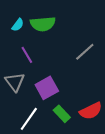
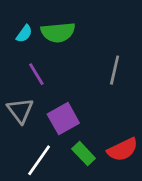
gray line: (85, 52) -> (115, 70), turned -35

